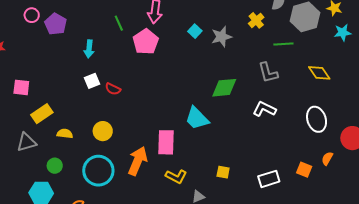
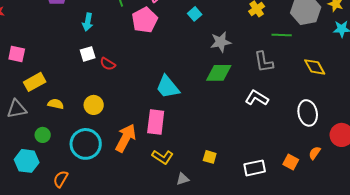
gray star: (221, 37) -> (221, 42), moved
cyan trapezoid: (197, 118) -> (168, 87), moved

